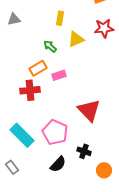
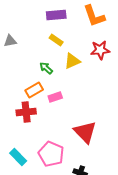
yellow rectangle: (60, 18) -> (56, 40), turned -64
cyan rectangle: (22, 135) -> (18, 157), size x0.7

